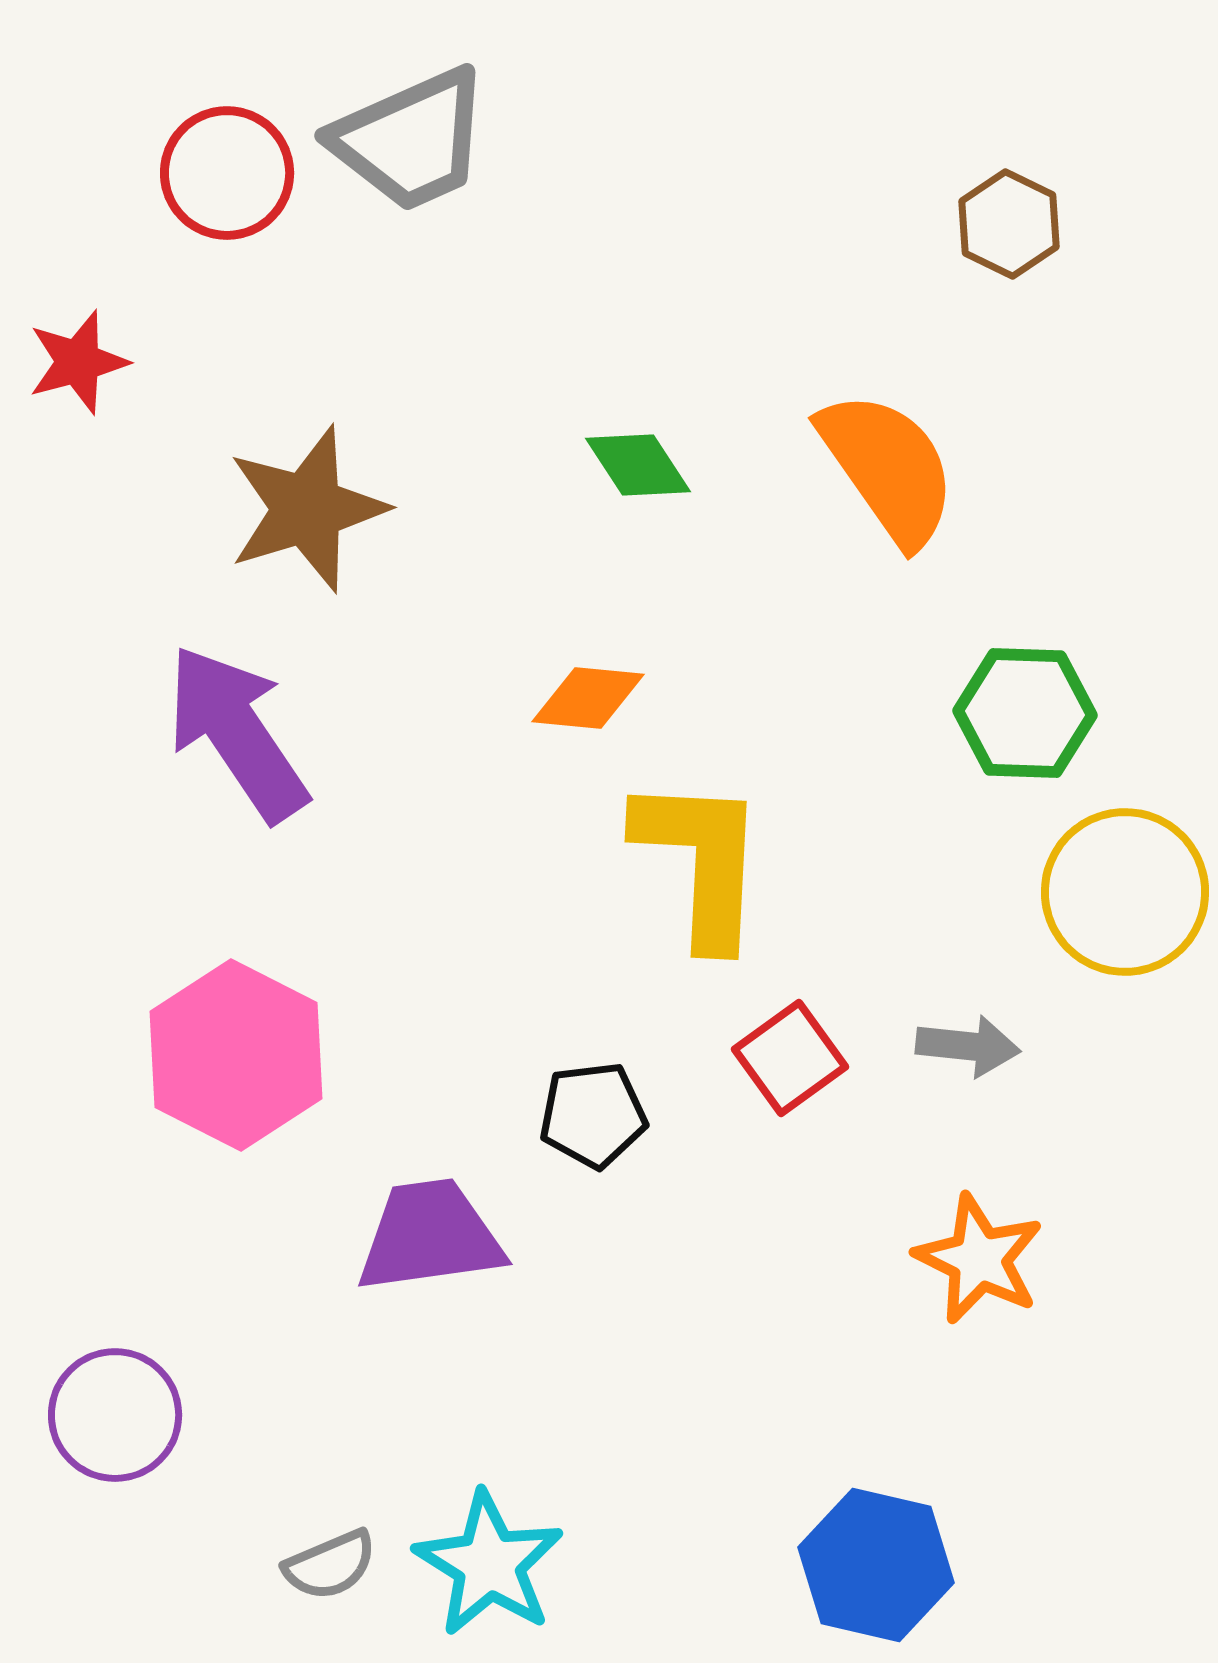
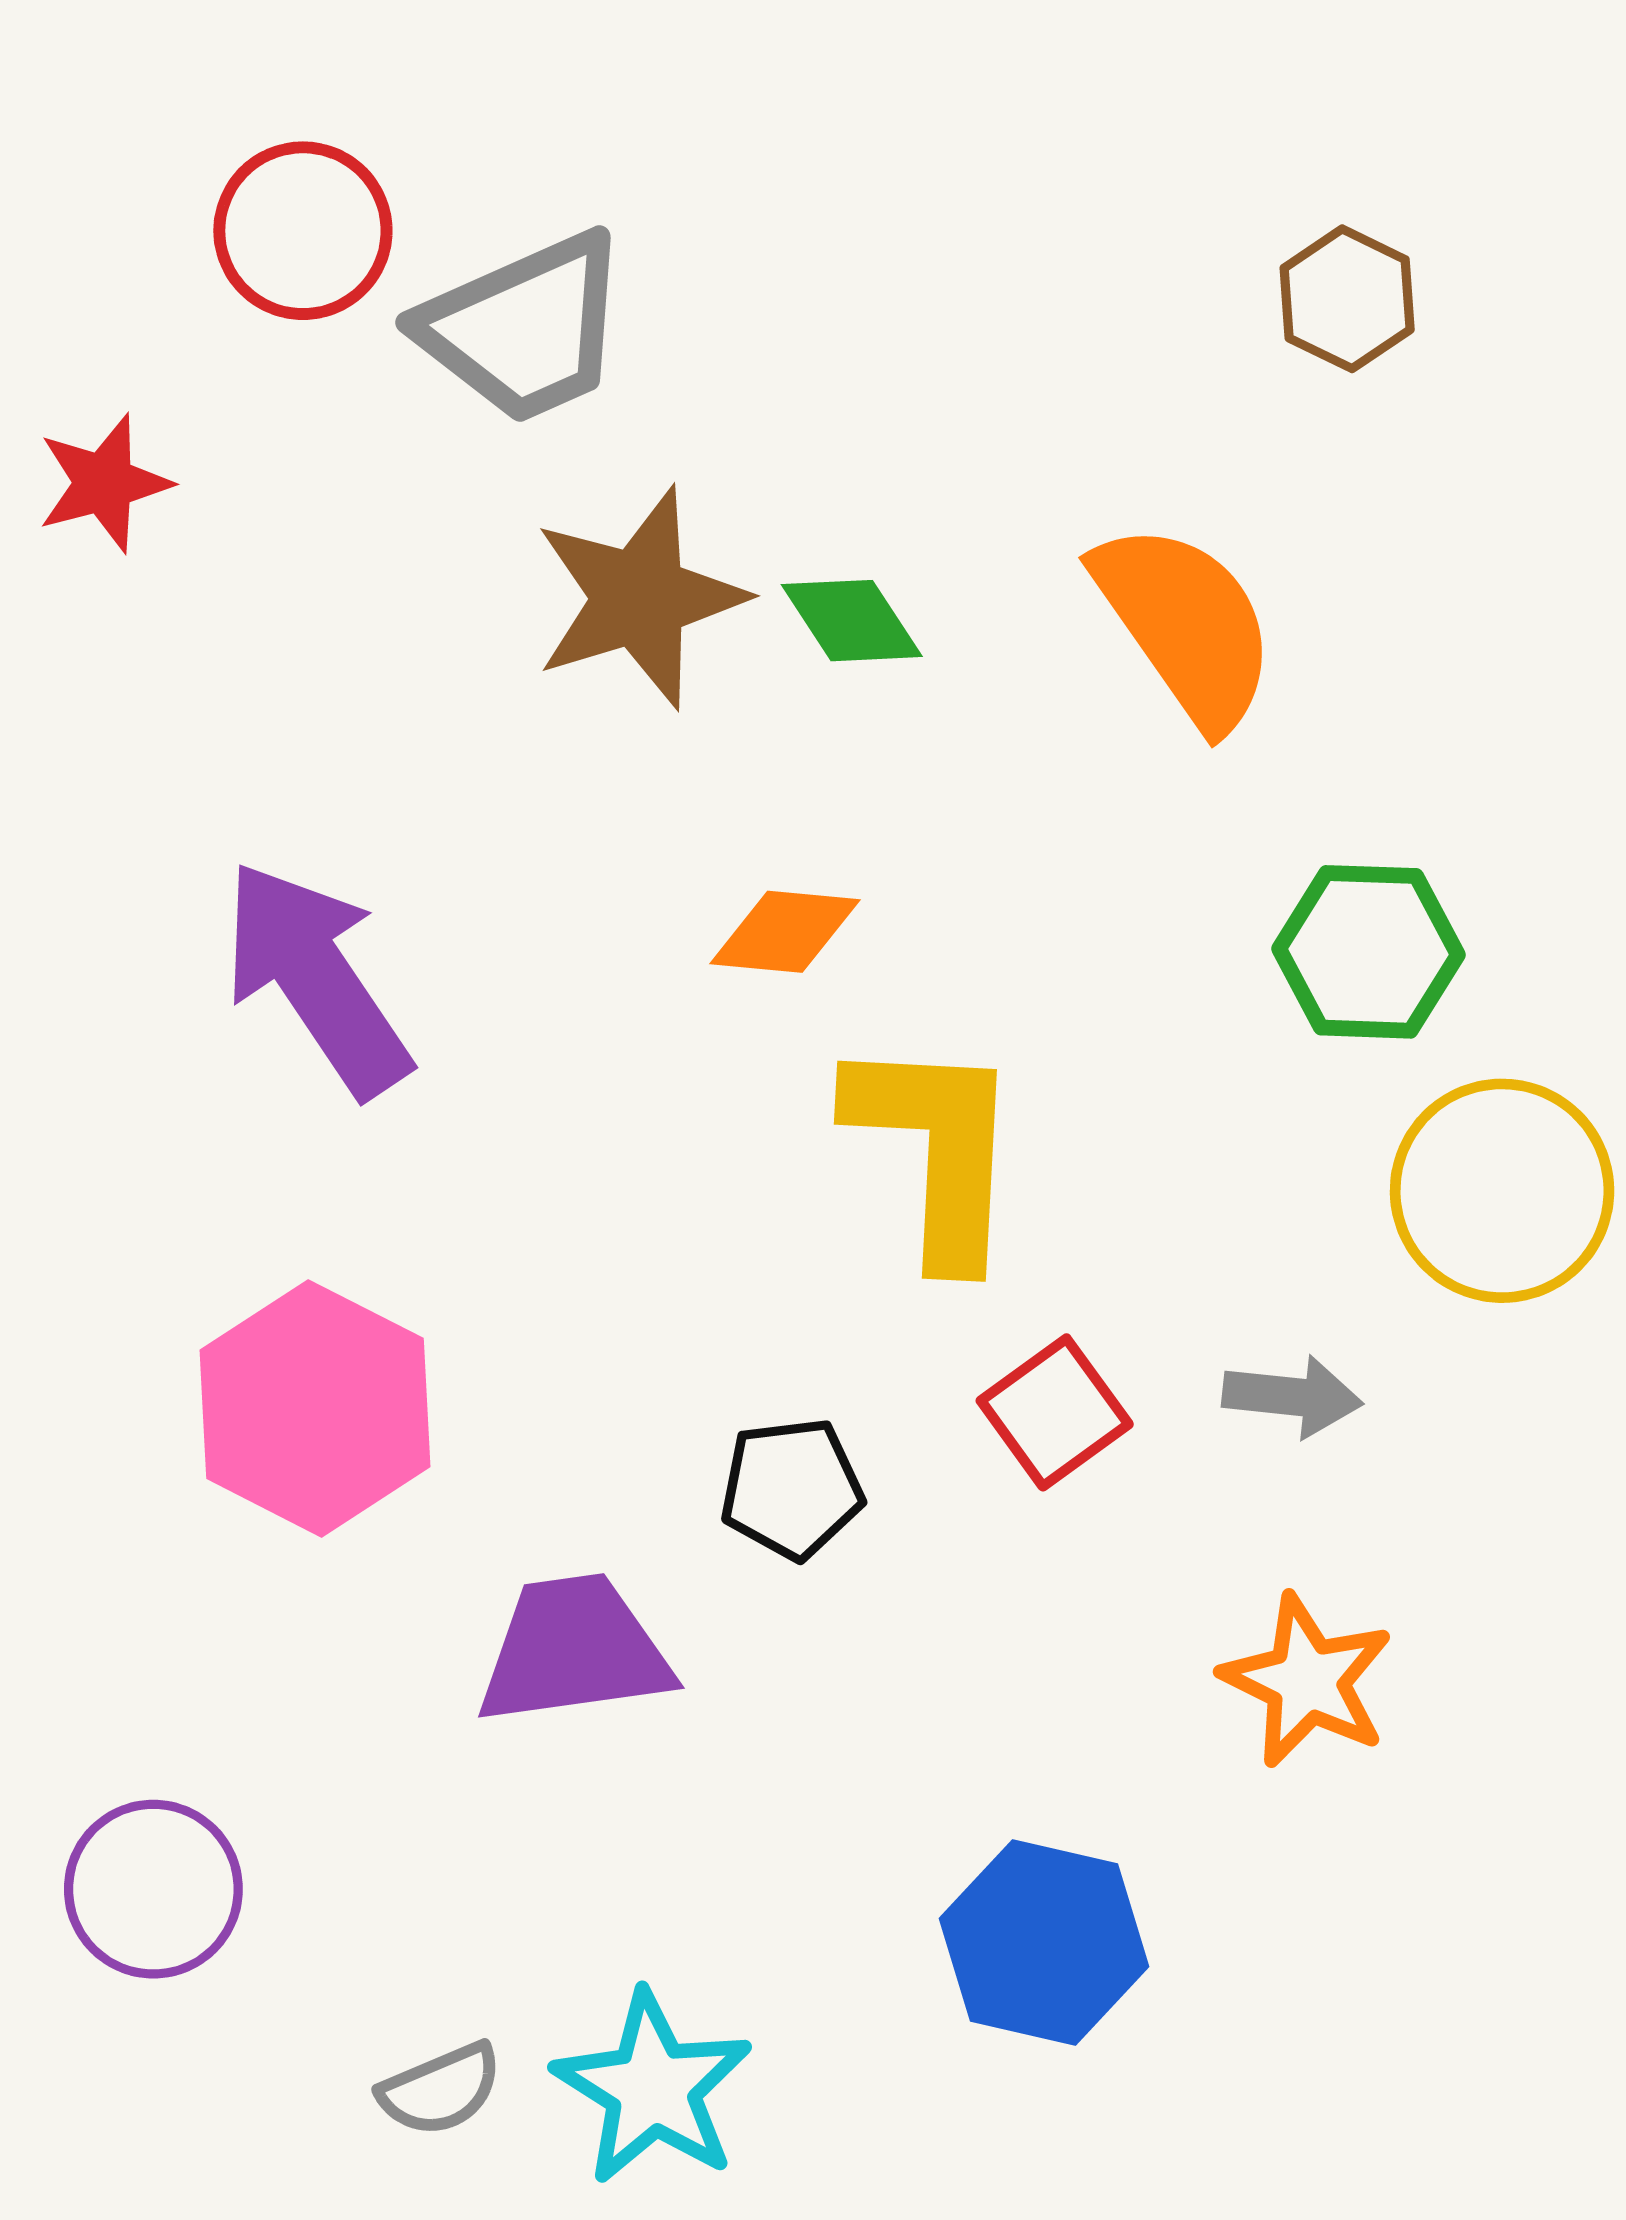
gray trapezoid: (411, 140) -> (525, 328), moved
brown star: (307, 509) -> (639, 598), moved
blue hexagon: (876, 1565) -> (1044, 1943), moved

